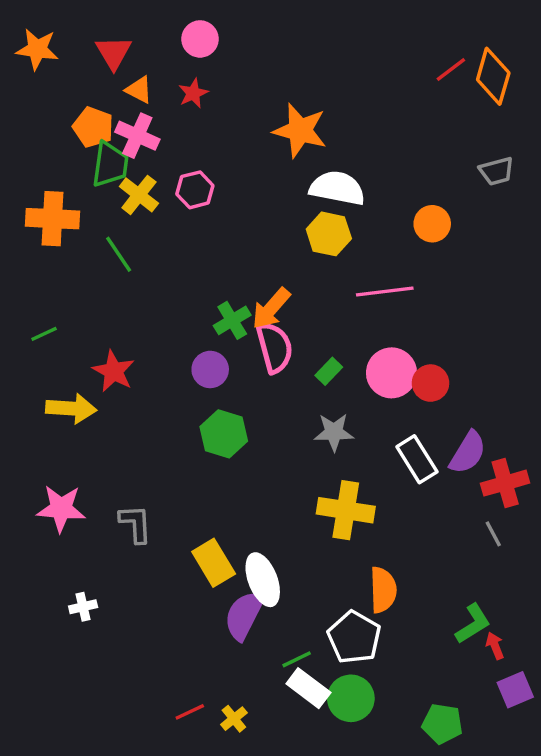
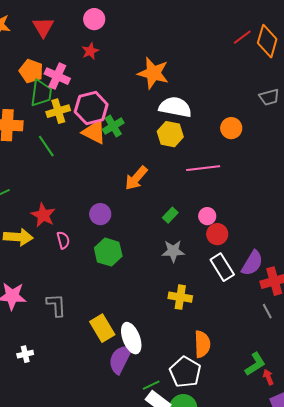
orange triangle: (139, 90) -> (94, 132), moved, size x1.5
pink hexagon: (195, 190) -> (91, 108), size x1.5
yellow cross: (139, 195) -> (58, 111), turned 35
green cross: (232, 320) -> (113, 126), moved
pink semicircle: (275, 347) -> (63, 240), moved, size x0.6
pink circle: (392, 373) -> (207, 216), size x0.6
red circle: (430, 383) -> (217, 234), moved
yellow cross: (346, 510) -> (180, 297), size x0.7

